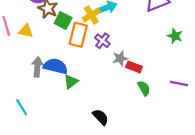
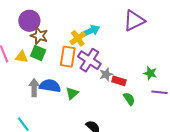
green square: (63, 21) -> (38, 53), moved
green star: (175, 36) -> (150, 73), moved
purple cross: (102, 41) -> (89, 60), size x1.6
green triangle: (71, 82) -> (72, 93), moved

